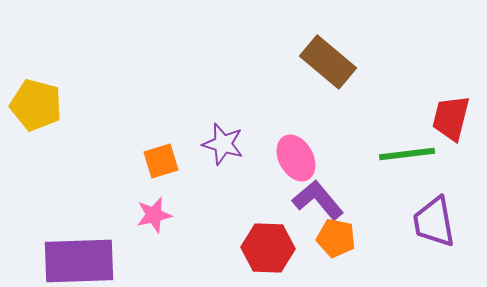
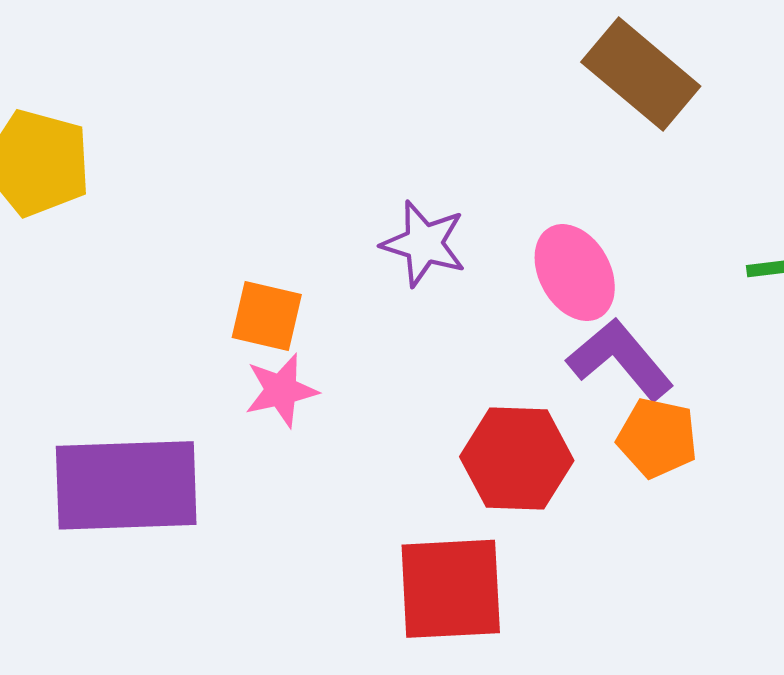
orange square: (161, 161) -> (267, 316), moved, turned 30

